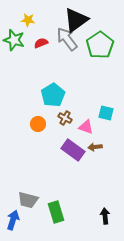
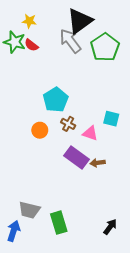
red semicircle: (41, 43) -> (31, 45), moved, turned -120
brown arrow: (95, 147) -> (98, 163), moved
black arrow: (105, 216) -> (110, 227), turned 42

